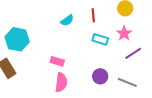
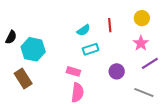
cyan rectangle: (100, 39) -> (91, 49), moved, turned -35
purple circle: (100, 76) -> (117, 71), moved

